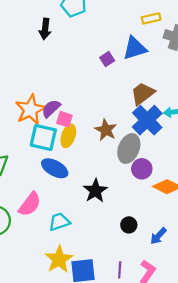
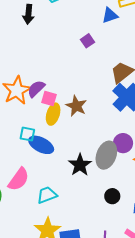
blue triangle: (135, 48) -> (110, 15), moved, size x0.7
brown star: (106, 130) -> (76, 106), moved
cyan square: (43, 137) -> (27, 134), moved, size x0.6
gray ellipse: (129, 149) -> (106, 155), moved

